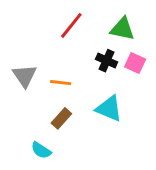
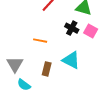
gray triangle: (25, 76) -> (15, 64), moved
brown rectangle: (61, 118) -> (47, 69), moved, turned -32

